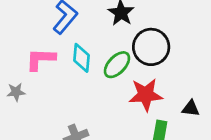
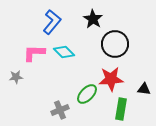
cyan diamond: (81, 58) -> (64, 52), turned -50
green ellipse: (117, 65) -> (87, 94), moved

